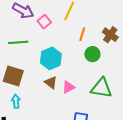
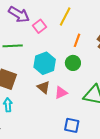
green circle: (92, 54) -> (73, 63), moved

